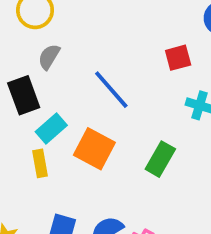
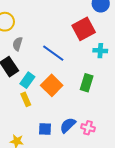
red square: (178, 58) -> (84, 29), size x1.6
orange square: (94, 149) -> (52, 85), turned 30

